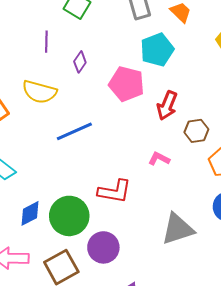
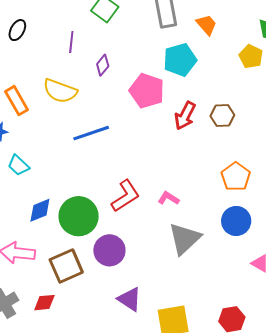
brown hexagon: (196, 131) -> (222, 115), moved
pink L-shape: (159, 159) -> (168, 198), moved
red L-shape: (115, 191) -> (125, 196), turned -48
gray triangle: (178, 229) -> (185, 239), turned -30

